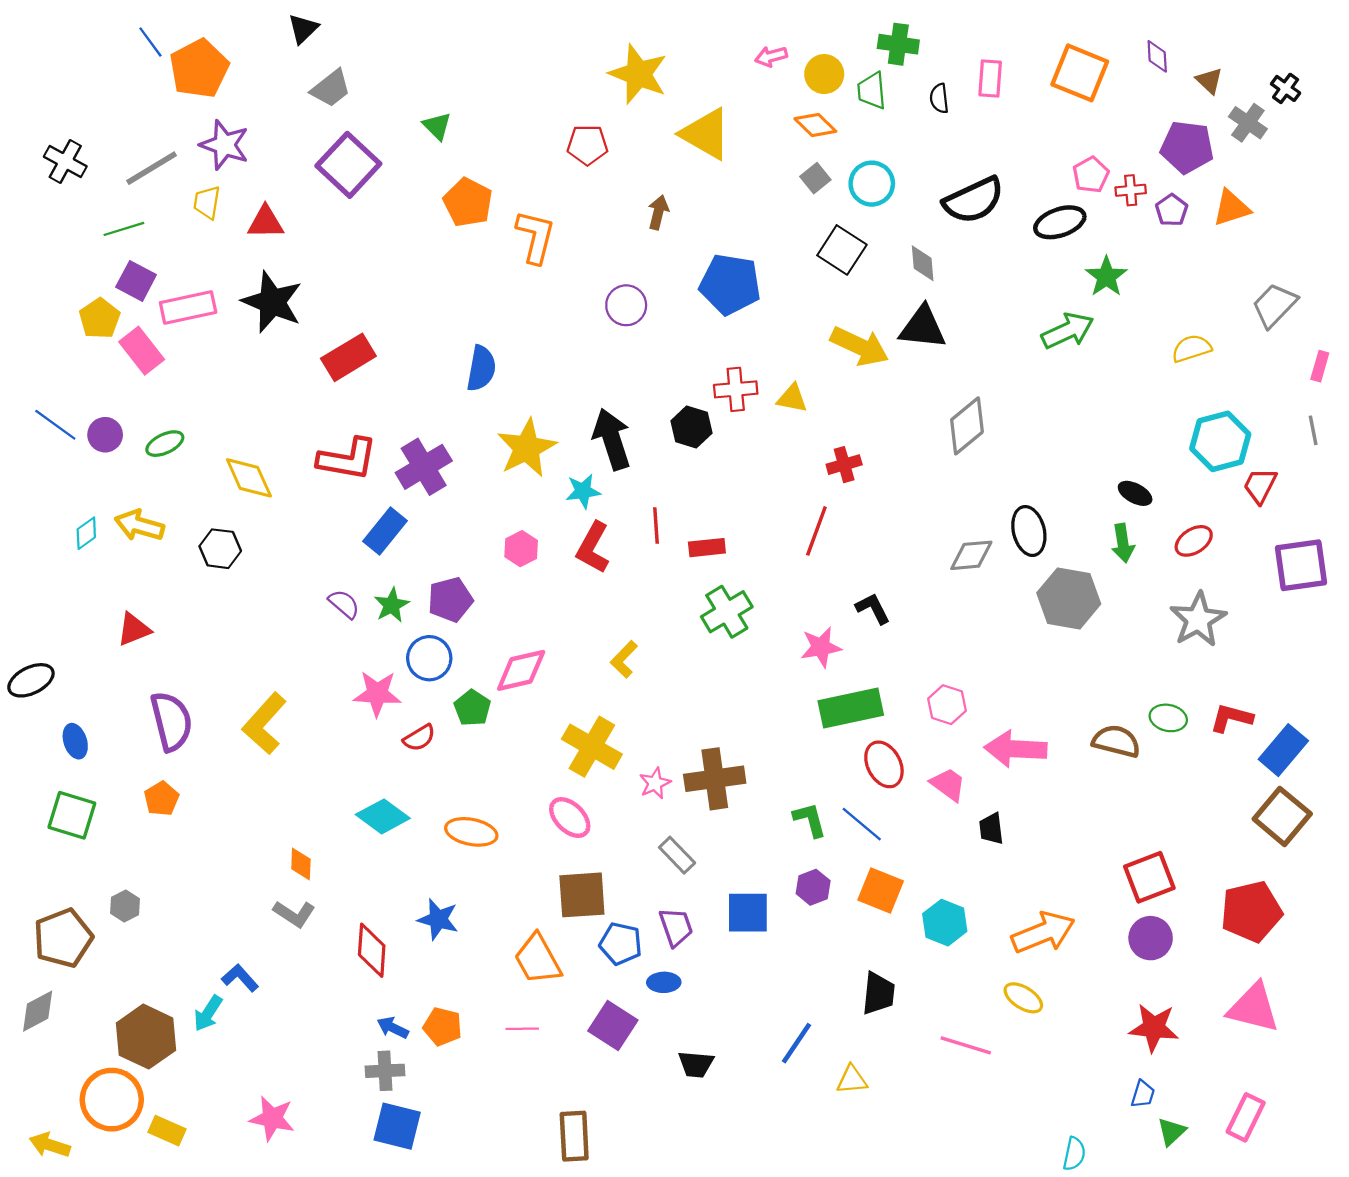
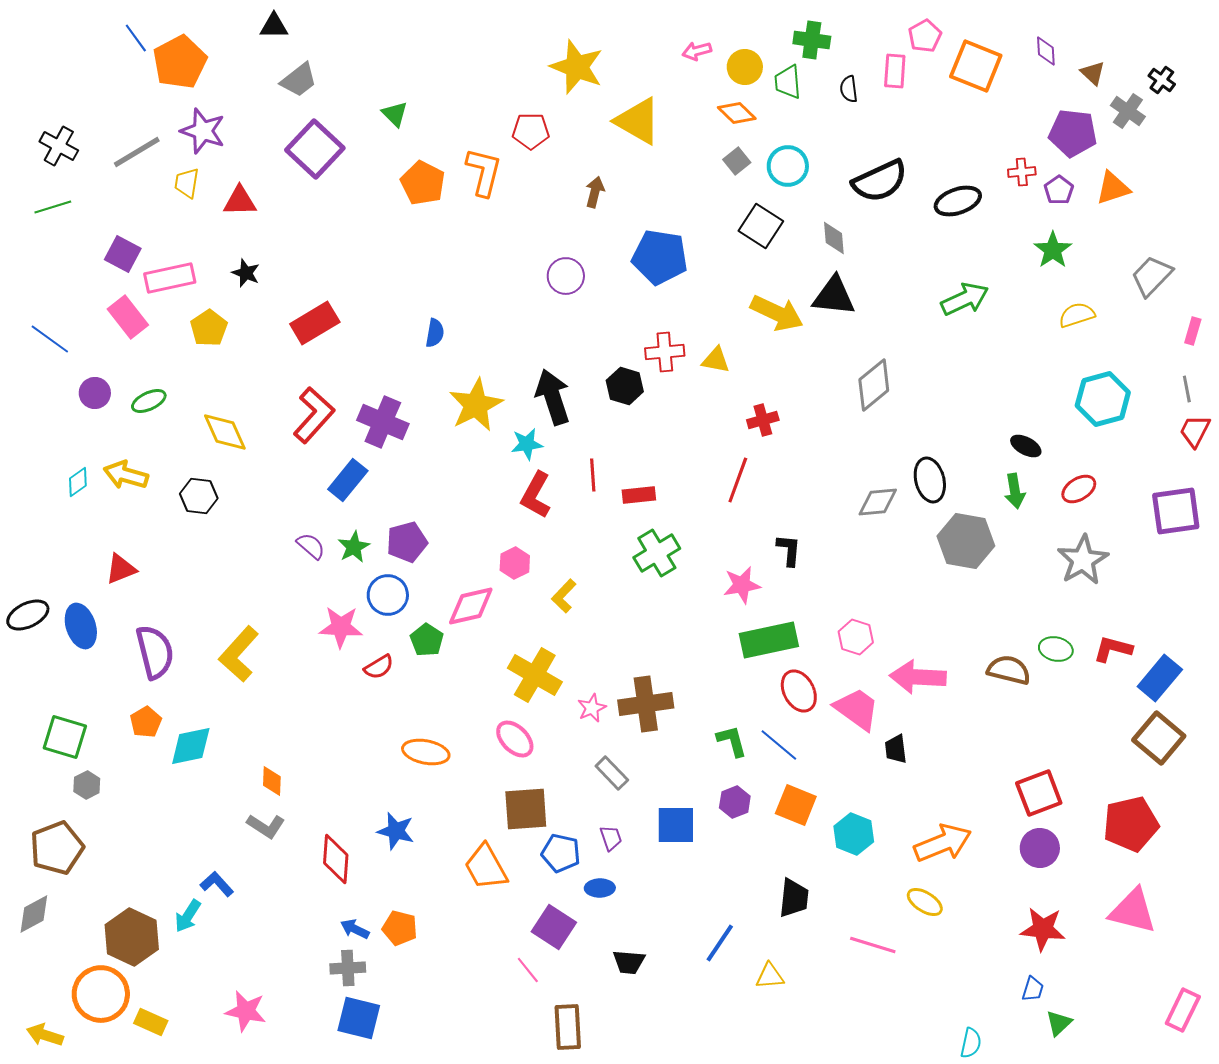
black triangle: (303, 29) -> (274, 26), turned 44
pink pentagon: (1091, 175) -> (925, 36), moved
green line: (124, 229) -> (53, 207), moved
orange L-shape: (535, 237) -> (484, 172), moved
green star: (1106, 277) -> (1053, 250), moved
black star: (272, 302) -> (246, 273), size x0.5
yellow pentagon: (100, 319) -> (209, 328), moved
blue semicircle: (481, 368) -> (435, 333), size x0.7
blue line: (55, 425) -> (50, 339), moved
red L-shape: (347, 459) -> (314, 415), turned -58
purple cross: (424, 467) -> (383, 422), turned -36
red trapezoid: (1260, 486) -> (1195, 431), moved
pink hexagon: (521, 549) -> (515, 563), moved
black L-shape: (873, 608) -> (789, 550), turned 32
blue ellipse: (75, 741) -> (81, 626), moved, size x1.4
pink trapezoid: (948, 784) -> (857, 709), size x1.4
cyan diamond: (383, 816) -> (191, 746), moved, turned -48
gray hexagon: (125, 906) -> (87, 785), moved
purple trapezoid: (676, 927) -> (611, 838), size x0.7
pink line: (522, 1029) -> (528, 970), moved, turned 52
pink rectangle: (1246, 1117) -> (1183, 1010), moved
brown rectangle: (574, 1136) -> (568, 1027), moved

